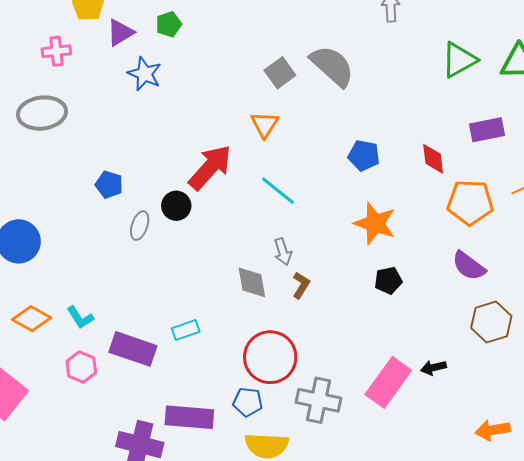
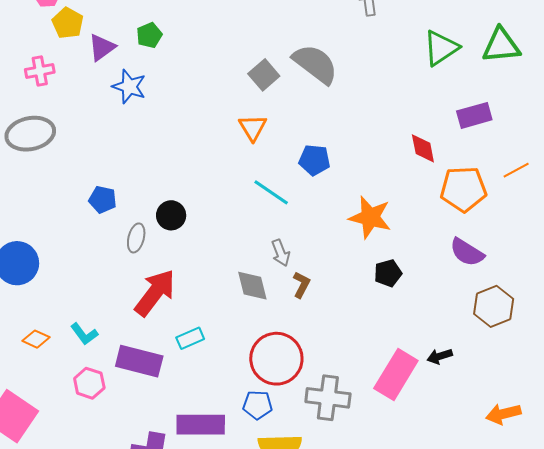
blue pentagon: (364, 155) -> (314, 160), moved
red arrow: (210, 167) -> (155, 293), moved
orange diamond: (32, 319) -> (36, 339), size x0.7

